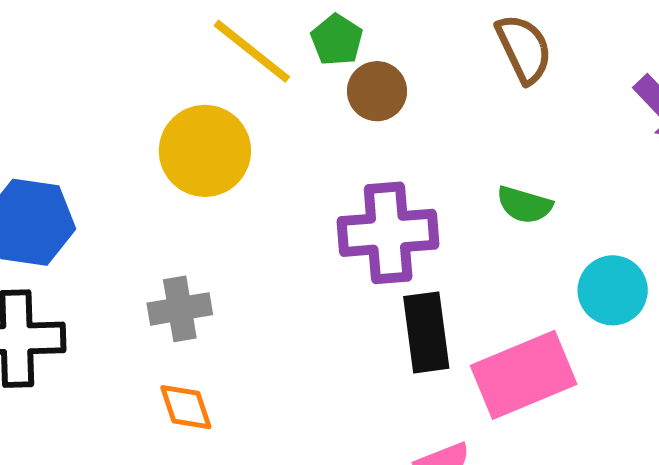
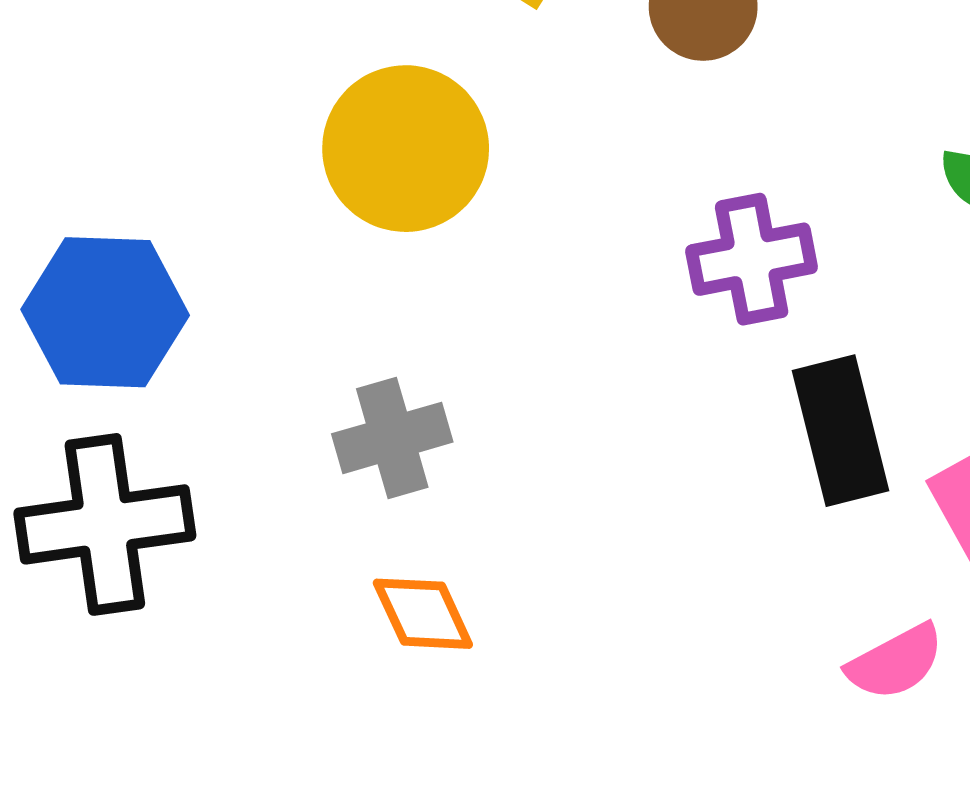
purple cross: (388, 233) -> (752, 259), size x0.7

